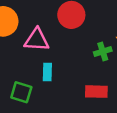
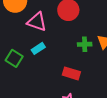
cyan rectangle: (47, 72) -> (38, 48), turned 40

